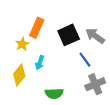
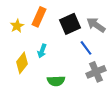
yellow star: (22, 44) -> (17, 26), moved

